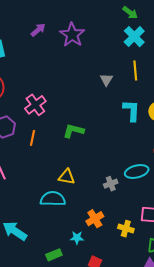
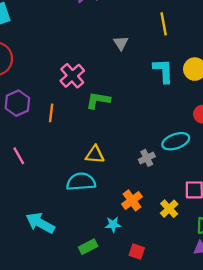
gray triangle: (106, 80) -> (121, 43), moved
pink cross: (35, 105) -> (72, 76), moved
yellow cross: (126, 229) -> (169, 209), turned 35

